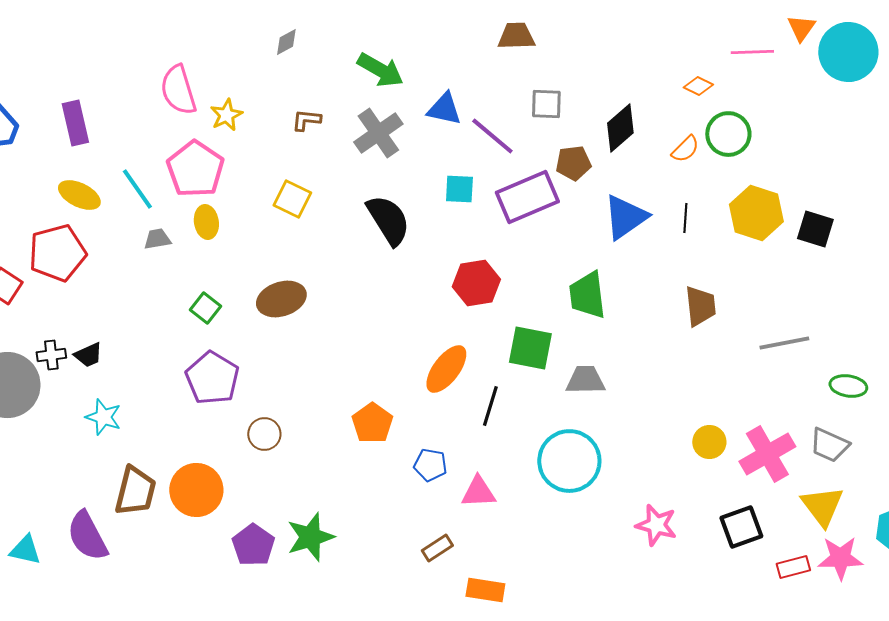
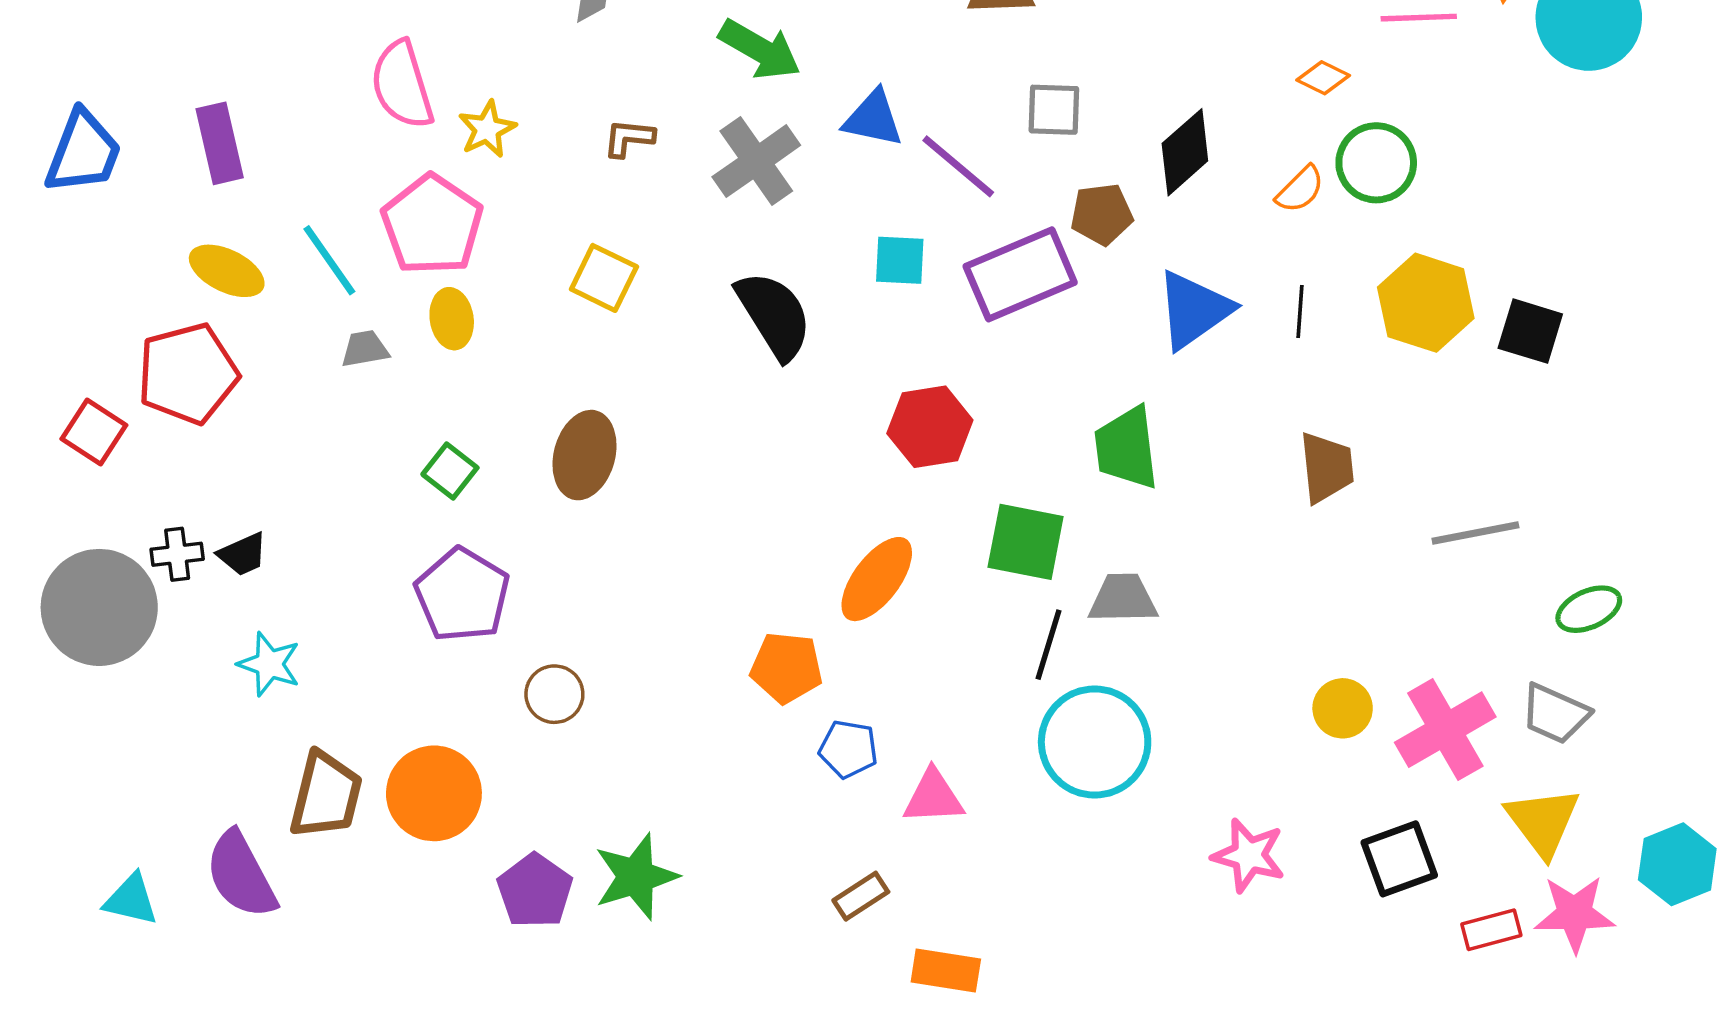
brown ellipse: (281, 299) -> (585, 455), turned -57
green ellipse: (848, 386) -> (1589, 609), turned -33
black line: (490, 406) -> (1049, 645), moved
orange pentagon: (372, 423) -> (786, 668), moved, turned -30

